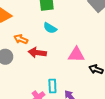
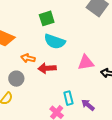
cyan semicircle: (50, 28) -> (55, 41), size x1.5

